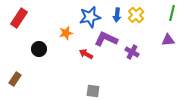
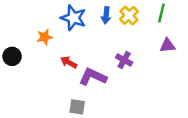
green line: (172, 13) -> (161, 13), moved
blue star: (90, 17) -> (73, 18), turned 30
purple L-shape: (106, 39) -> (93, 77), moved

